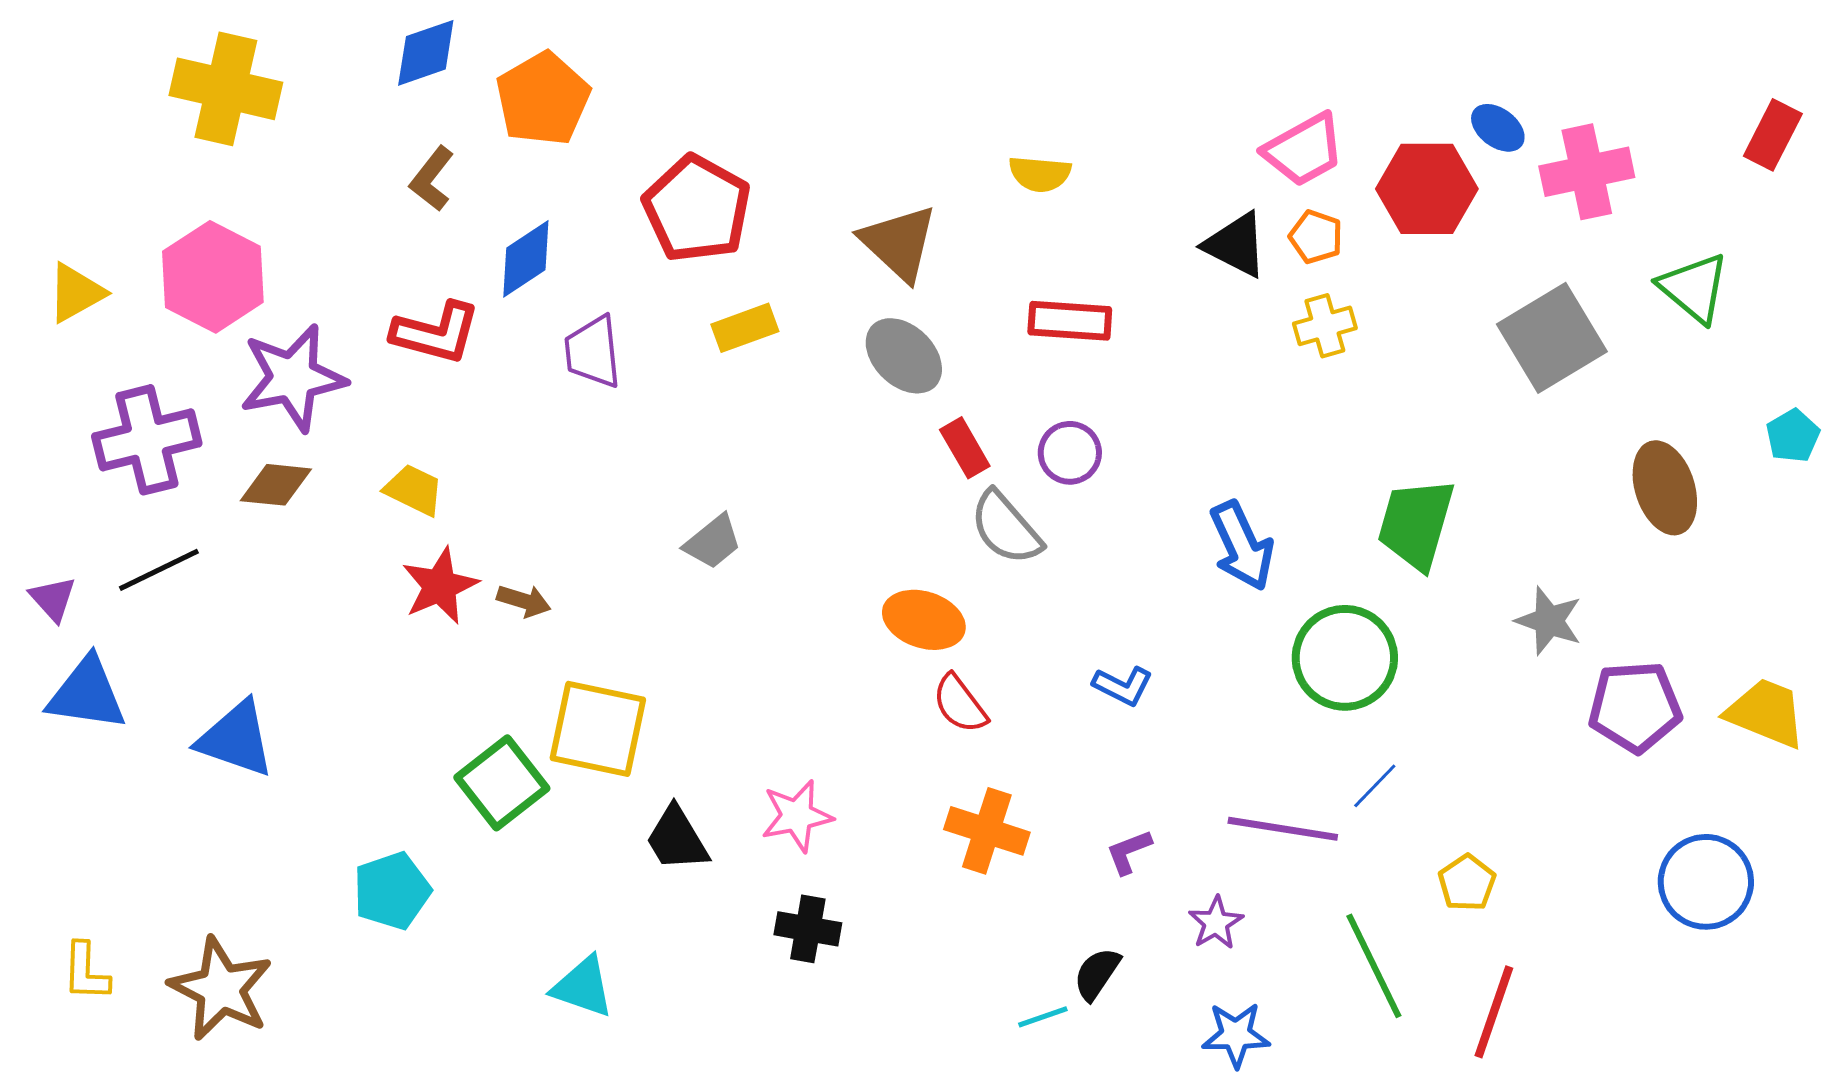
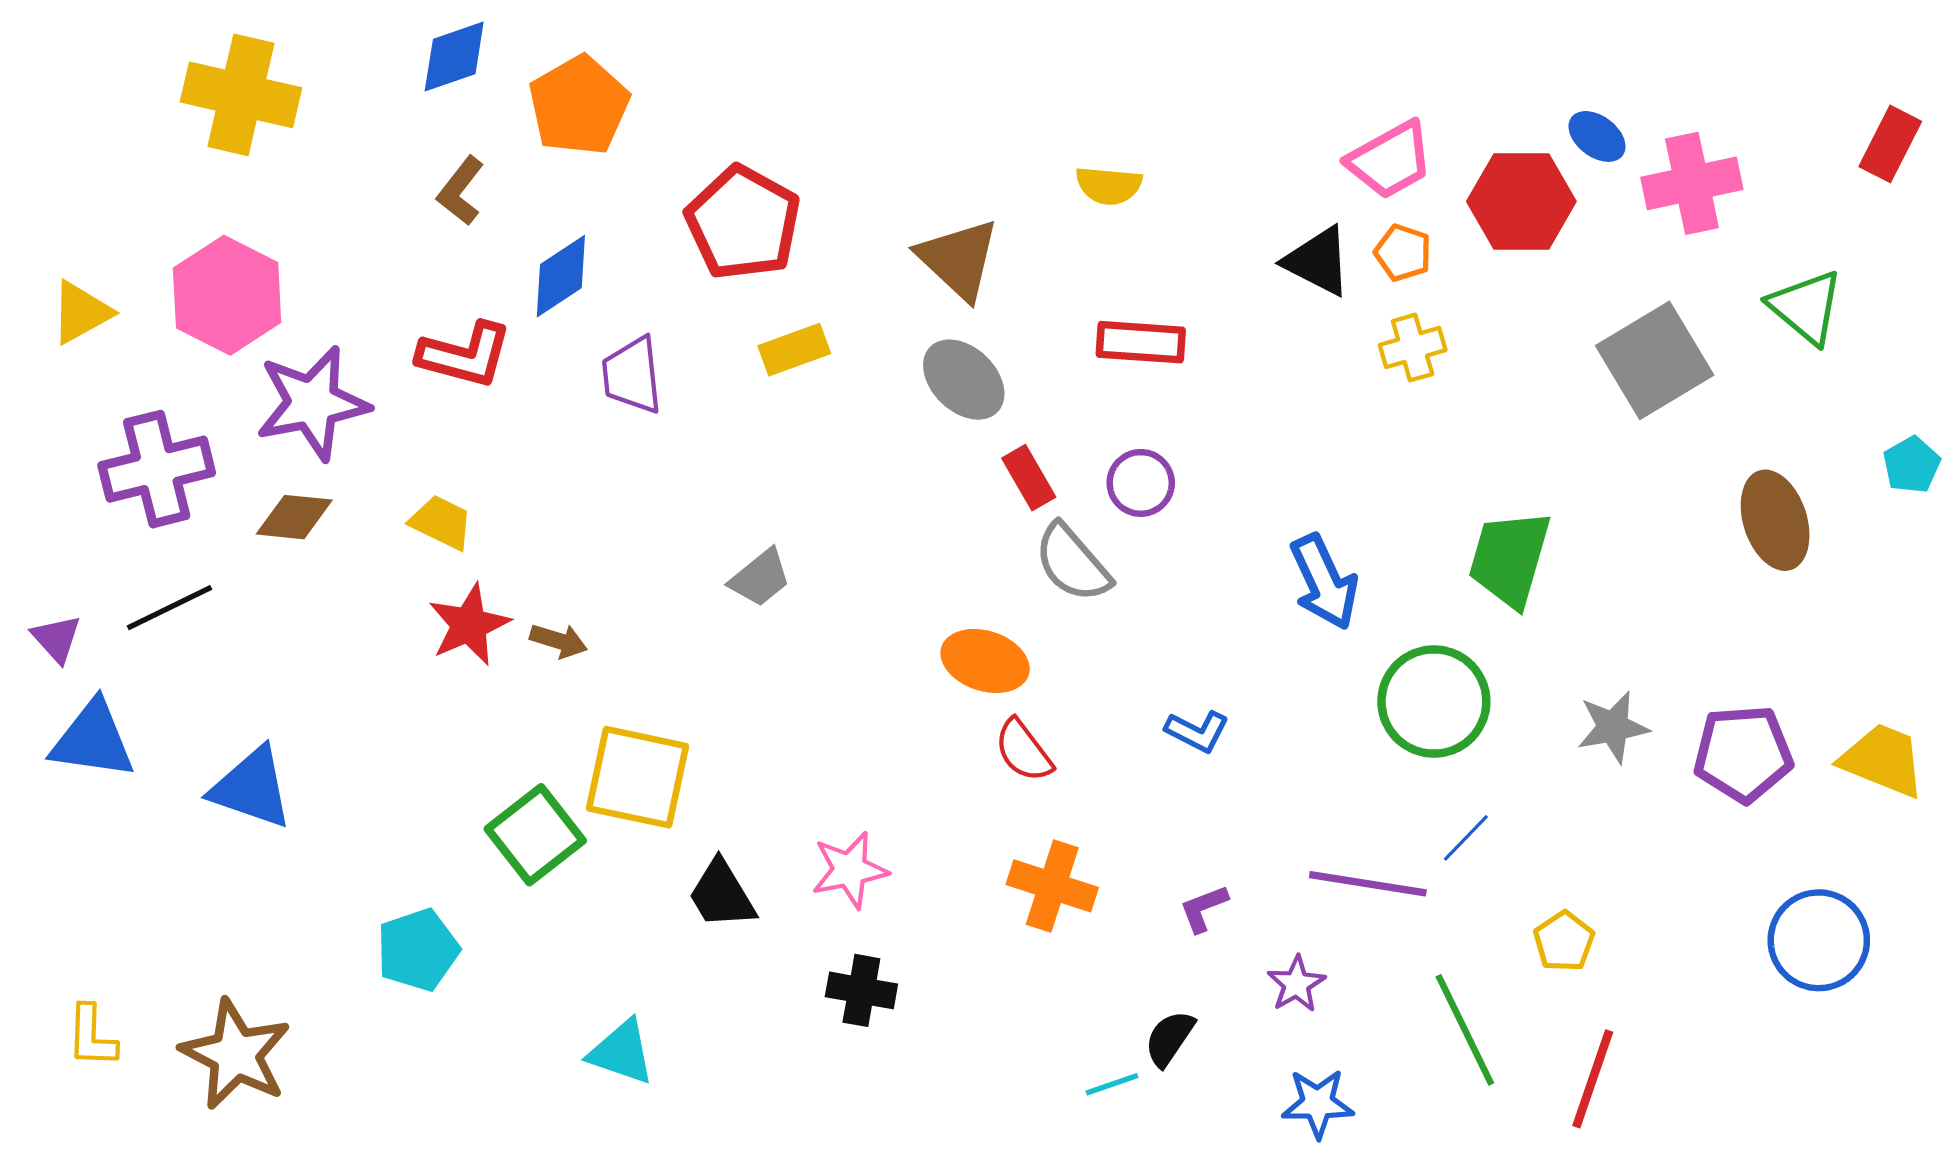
gray star: (1549, 621) -> (1613, 727), moved, turned -30

